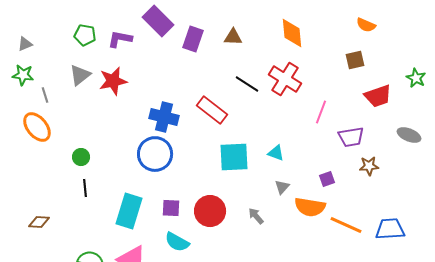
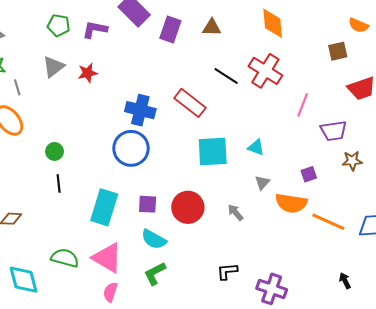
orange semicircle: (366, 25) -> (358, 25), moved
red star: (113, 81) -> (88, 73), size x0.7

